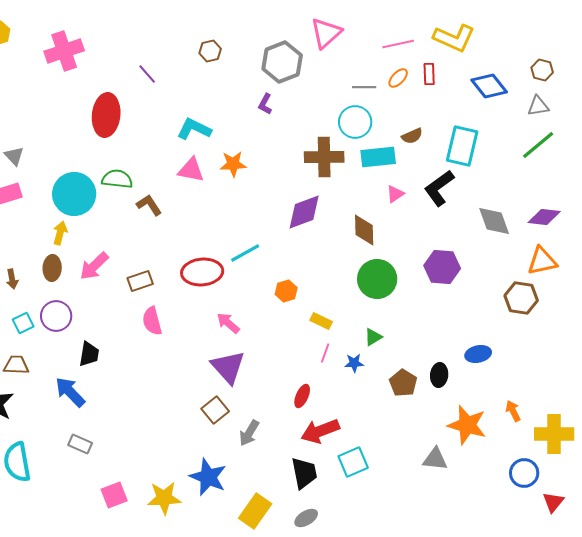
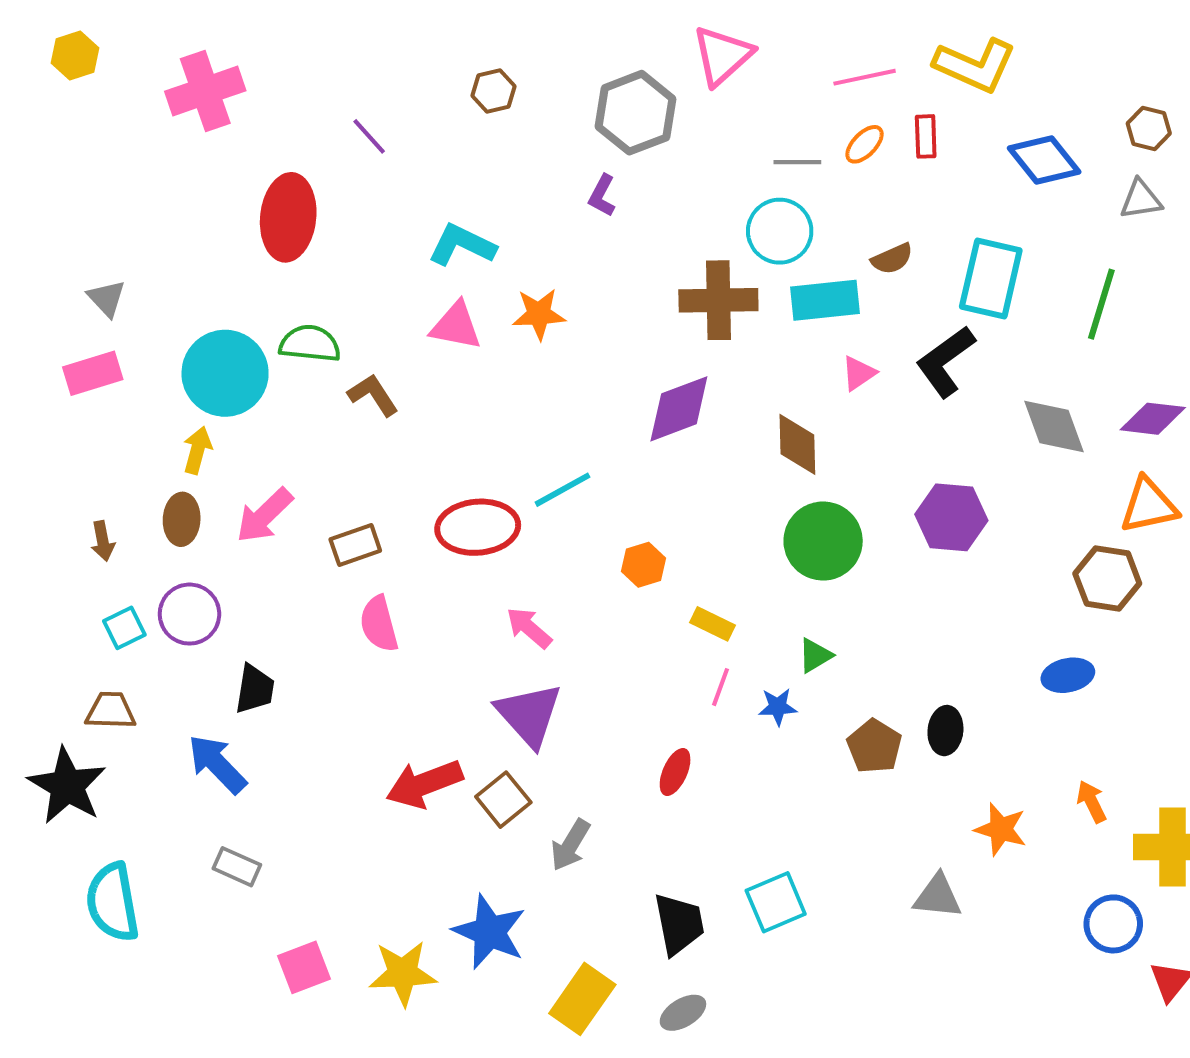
green line: (538, 145) -> (1101, 304), moved, turned -33
blue ellipse: (478, 354) -> (1068, 675), moved
orange star: (467, 425) -> (1001, 829), size x0.7
red arrow: (320, 431) -> (424, 784), moved

